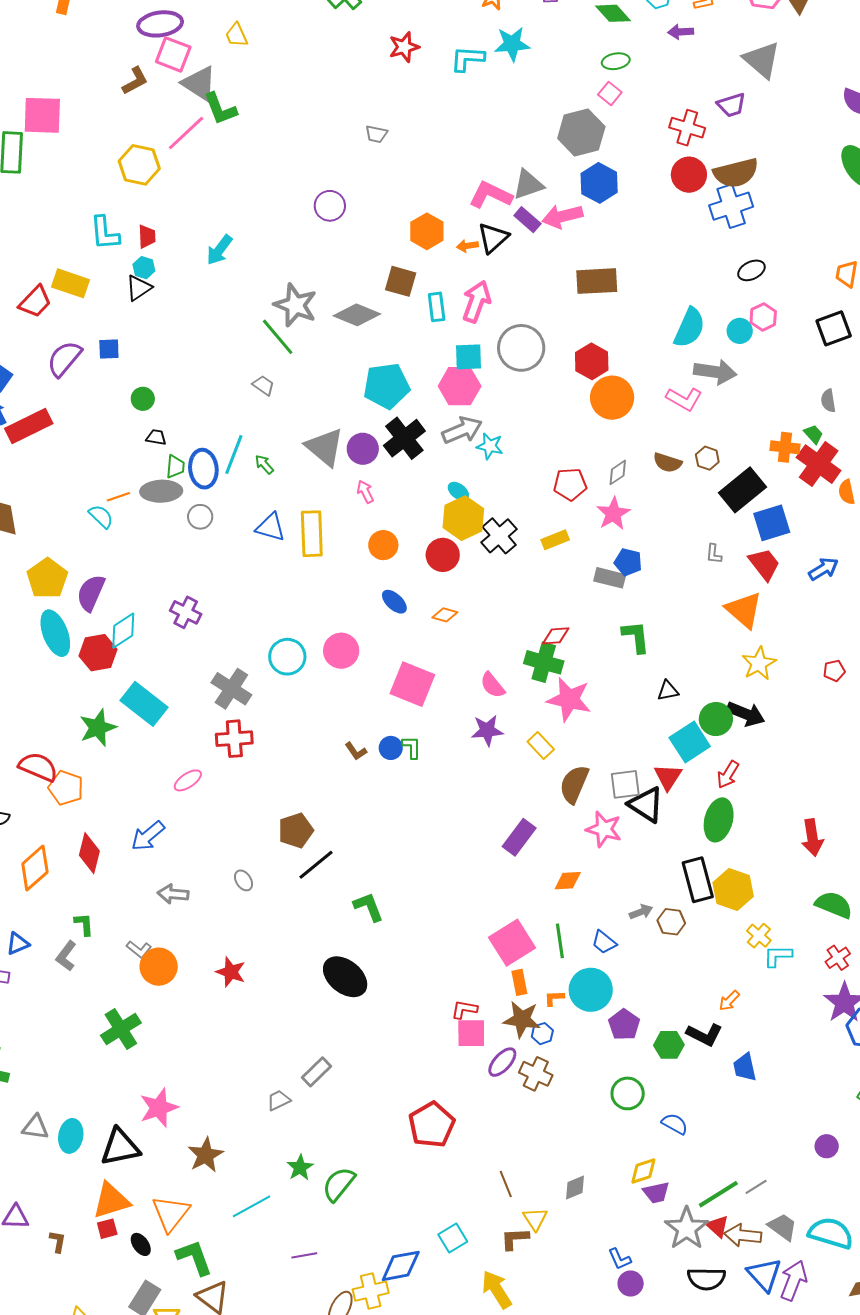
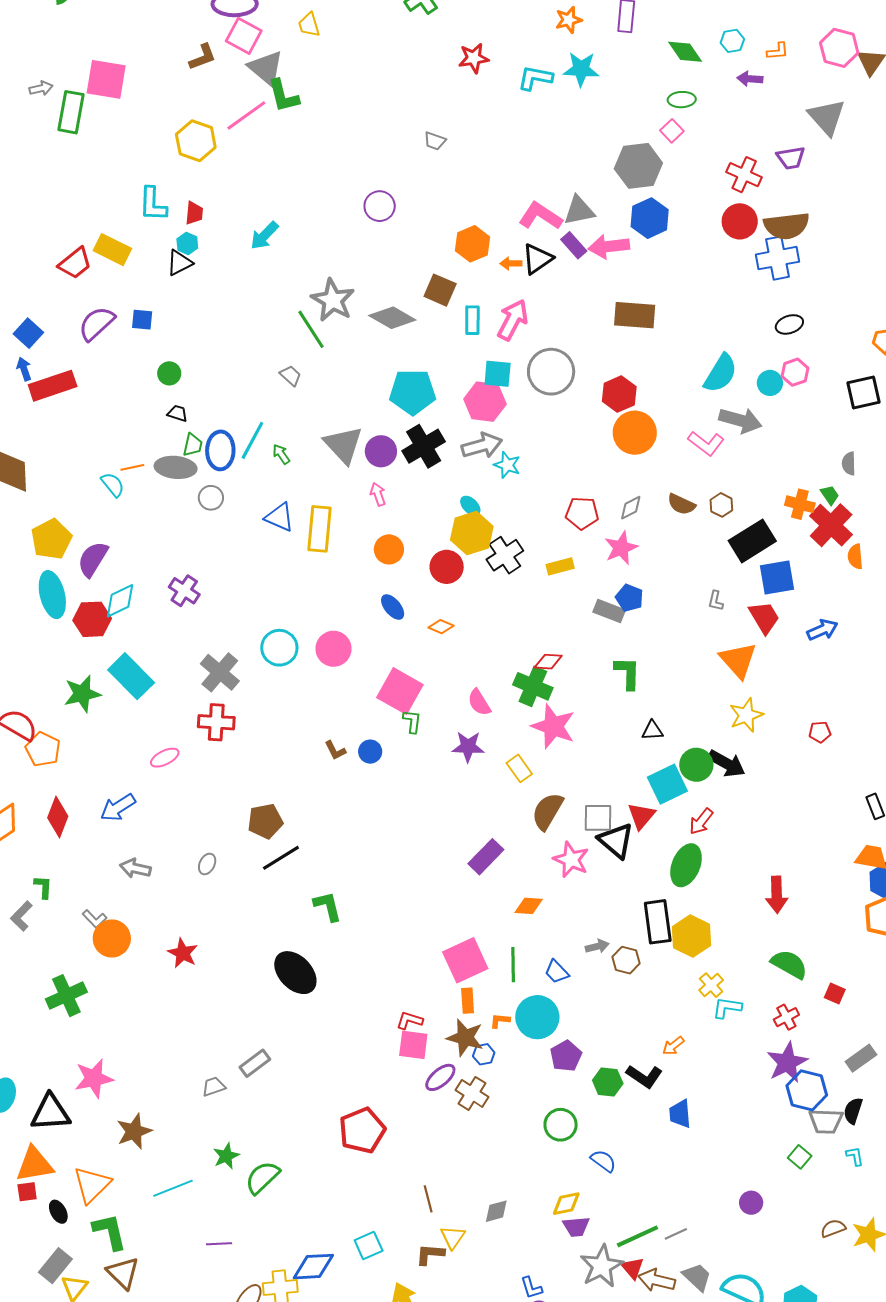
green L-shape: (412, 747) -> (412, 721), moved
gray ellipse: (243, 880) -> (207, 864), turned 50

